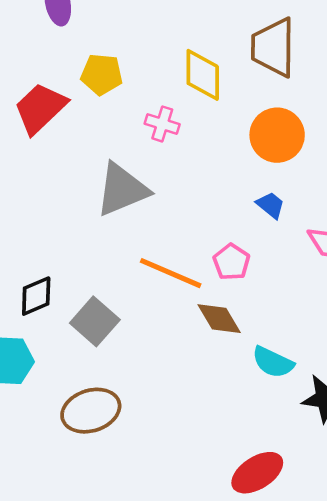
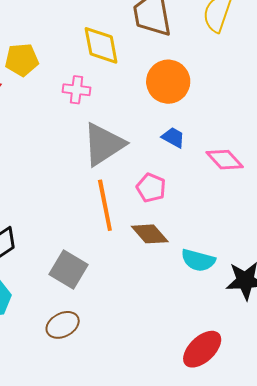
gray triangle: (122, 190) -> (104, 144), moved
orange line: (171, 273) -> (105, 205), turned 66
gray square: (95, 321) -> (69, 269), moved
brown ellipse: (91, 411) -> (63, 325), size x0.7

